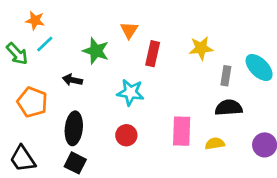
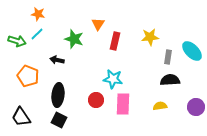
orange star: (35, 20) -> (38, 14), moved
green arrow: (17, 54) -> (17, 41), turned -30
cyan star: (130, 92) -> (113, 79), moved
pink rectangle: (182, 131) -> (123, 104), moved

